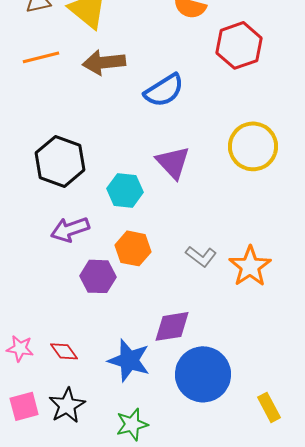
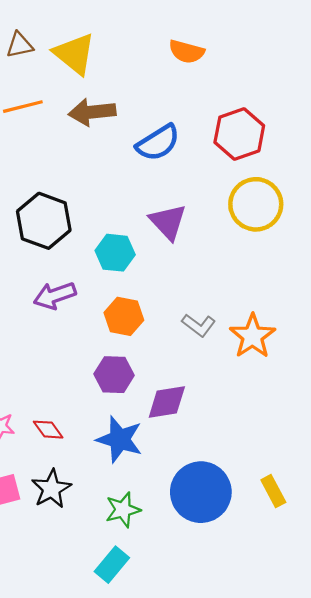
red hexagon: (239, 45) -> (239, 134), moved
purple hexagon: (98, 276) -> (114, 375), moved
blue circle: (203, 374) -> (201, 492), moved

